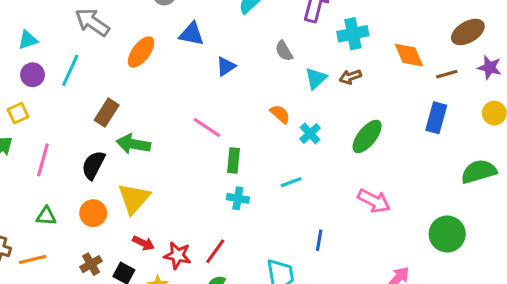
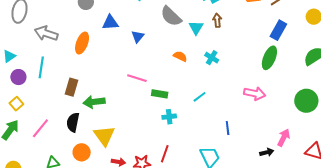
gray semicircle: (284, 51) -> (171, 16), size x1.6
brown arrow: (350, 77) -> (217, 20), turned 120
blue rectangle: (436, 118) -> (278, 30), turned 30
cyan cross: (310, 133) -> (212, 58), moved
green ellipse: (367, 136) -> (269, 58), moved
pink line: (43, 160) -> (40, 128), turned 40
green rectangle: (234, 161) -> (160, 94), turned -70

